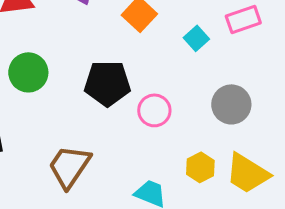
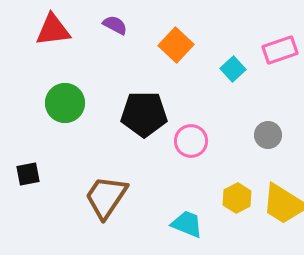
gray circle: (231, 104) -> (268, 135), size x0.7

